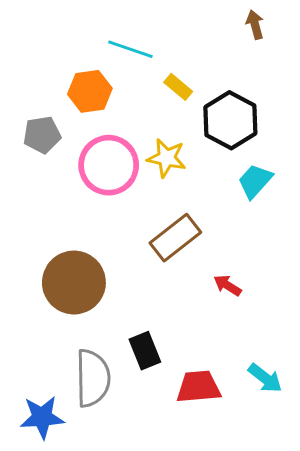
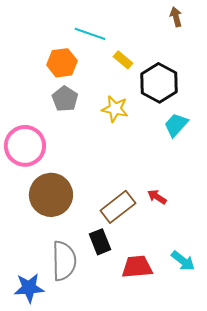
gray pentagon: (42, 135) -> (65, 99), moved, turned -30
pink circle: (109, 165) -> (25, 146), moved
brown rectangle: (175, 238) -> (118, 207), moved

